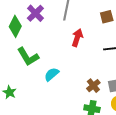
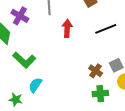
cyan semicircle: (52, 74) -> (35, 85), moved

